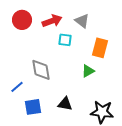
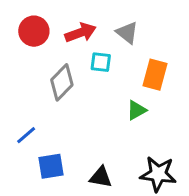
gray diamond: (41, 70) -> (62, 82), moved, turned 55
black triangle: (65, 104) -> (101, 177), moved

